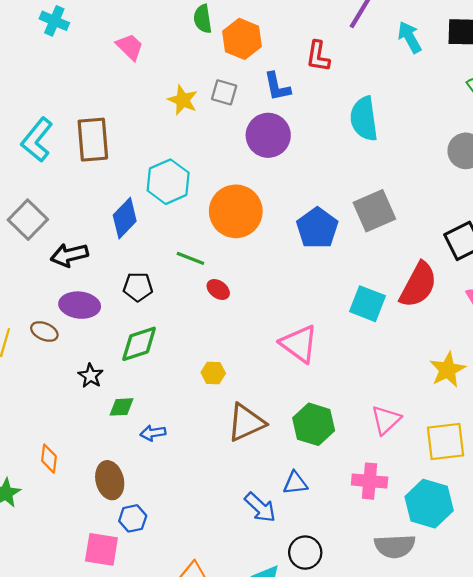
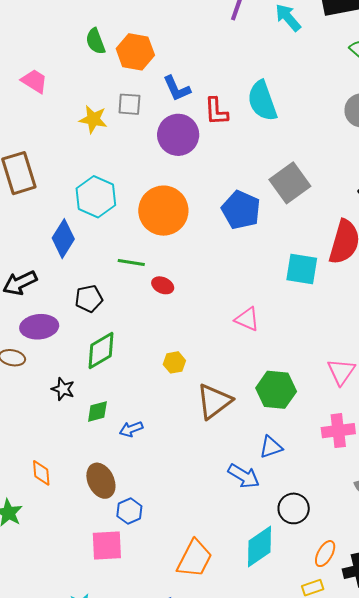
red L-shape: (318, 56) -> (216, 111), moved
pink triangle: (299, 344) -> (247, 319), size x0.7

